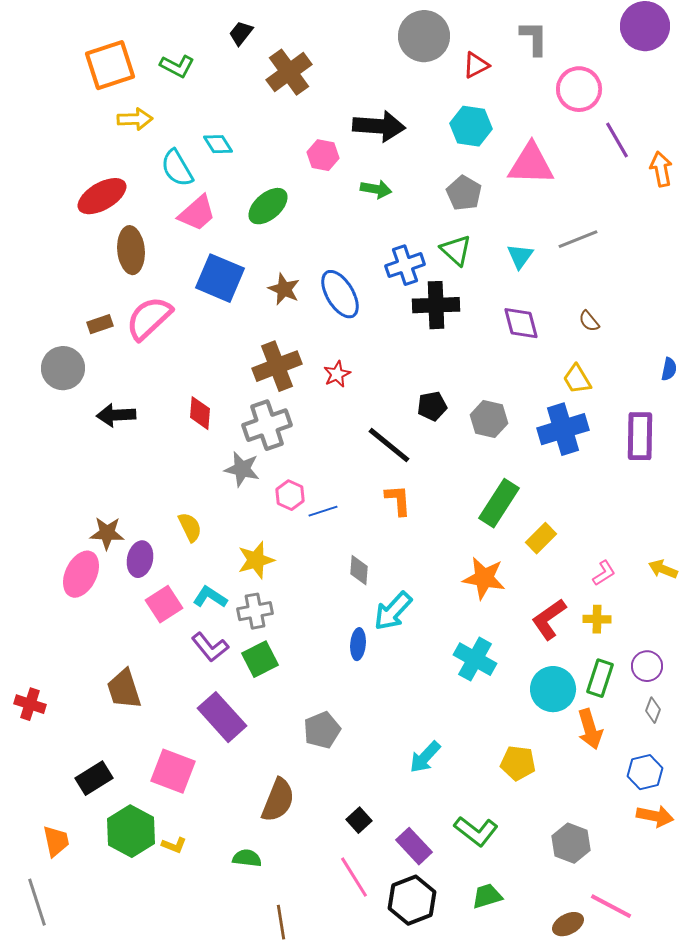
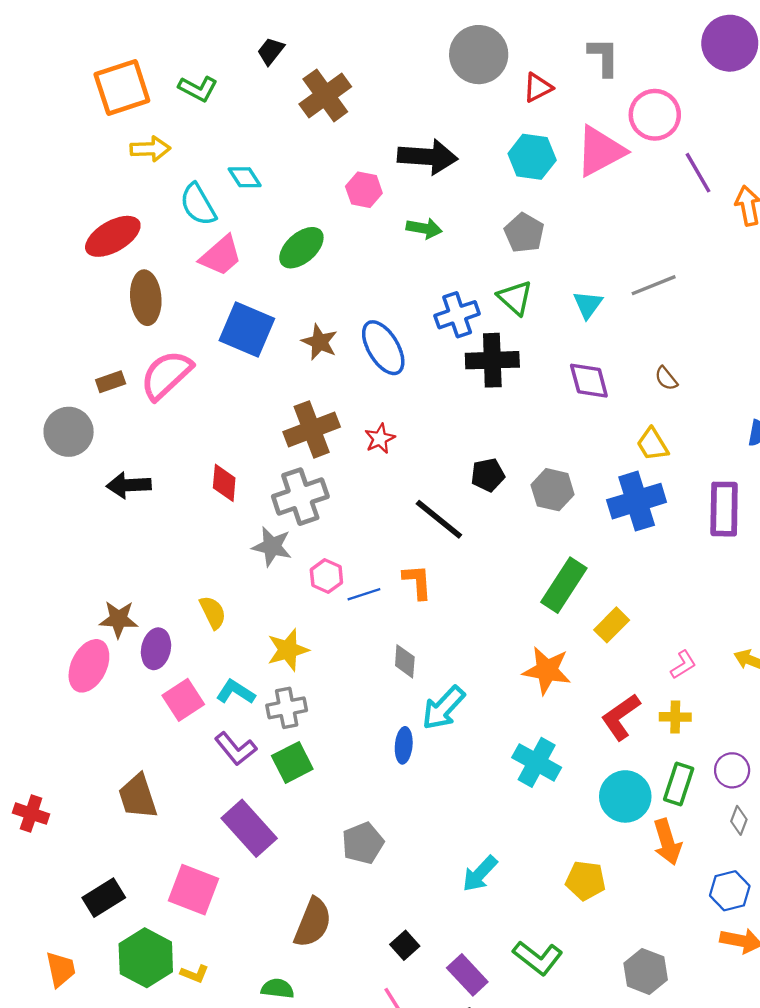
pink triangle: (531, 164) -> (600, 151), moved, turned -30
orange L-shape: (398, 500) -> (417, 582), moved

